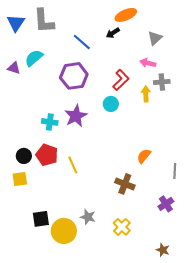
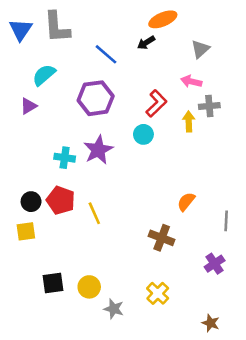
purple triangle: (14, 68) -> (28, 106), moved, turned -48
gray star: (88, 217) -> (114, 309), moved
yellow circle: (64, 231) -> (89, 287), moved, size x0.7

